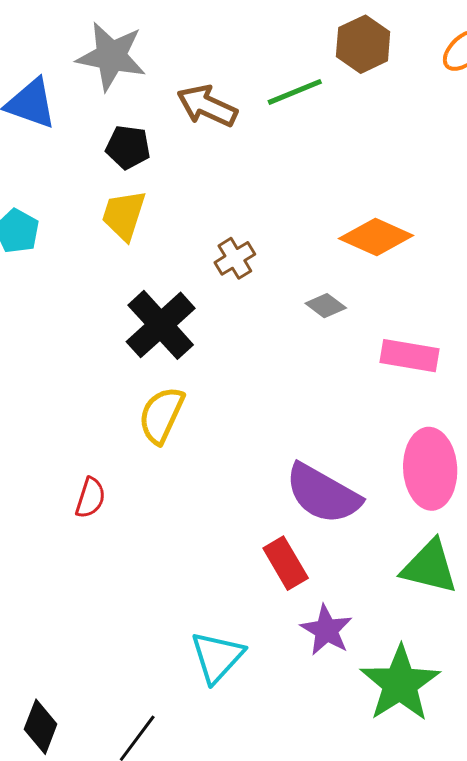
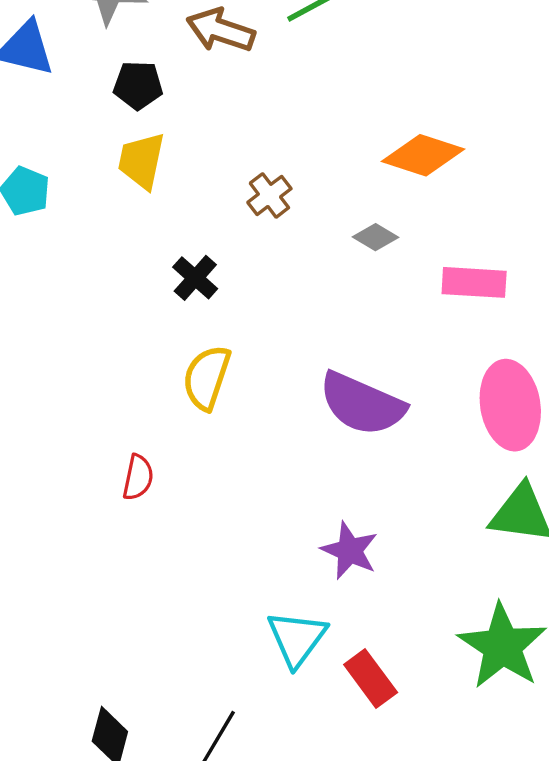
black cross: (161, 325) -> (195, 278), size x0.6
purple semicircle: (323, 494) -> (362, 404), moved
red rectangle: (286, 563) -> (371, 679), moved
purple star: (326, 630) -> (350, 551), moved

